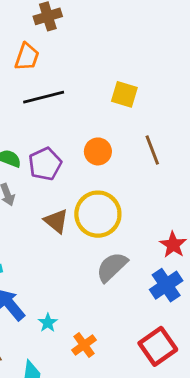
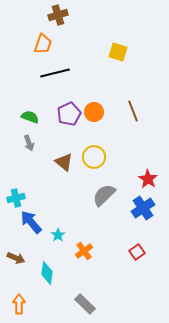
yellow square: (124, 94) -> (118, 52), moved
purple pentagon: (45, 164) -> (69, 114), moved
yellow circle: (98, 214) -> (94, 157), size x0.7
red square: (158, 346) -> (137, 252), size x0.6

